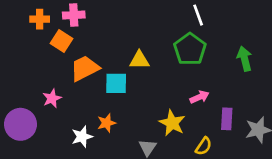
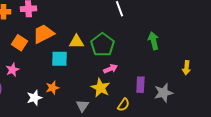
orange square: (61, 41) -> (19, 43), moved
green pentagon: (190, 49) -> (102, 45), moved
orange trapezoid: (85, 68) -> (43, 34), moved
pink arrow: (199, 97) -> (110, 69), moved

